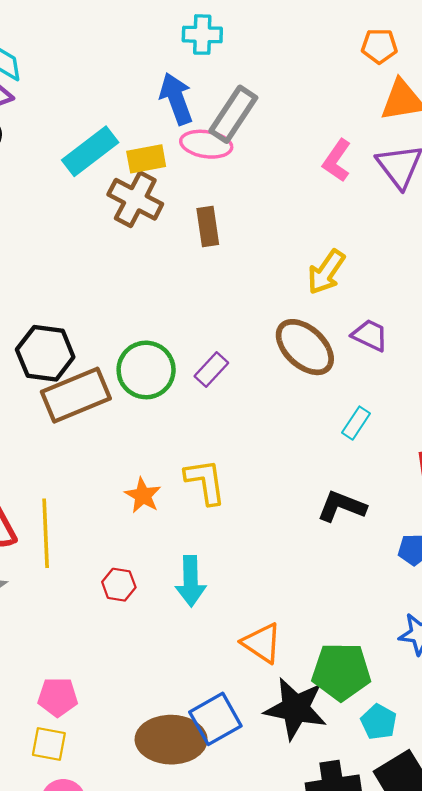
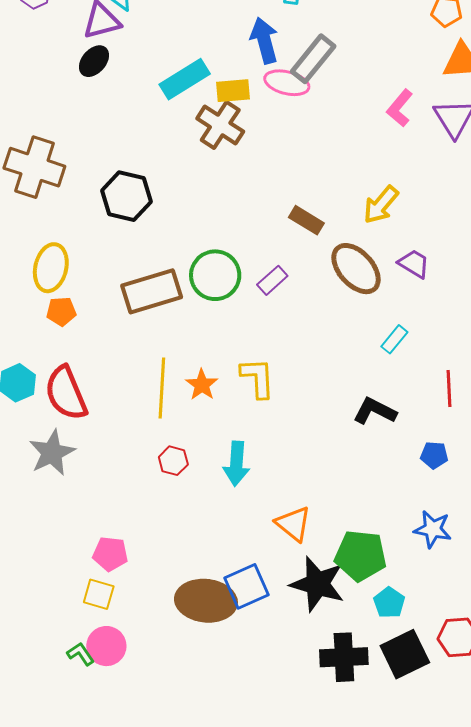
brown rectangle: (208, 227) -> (306, 220), moved, turned -56
black hexagon: (45, 353) -> (126, 196), moved
yellow line: (46, 533) -> (162, 388), moved

